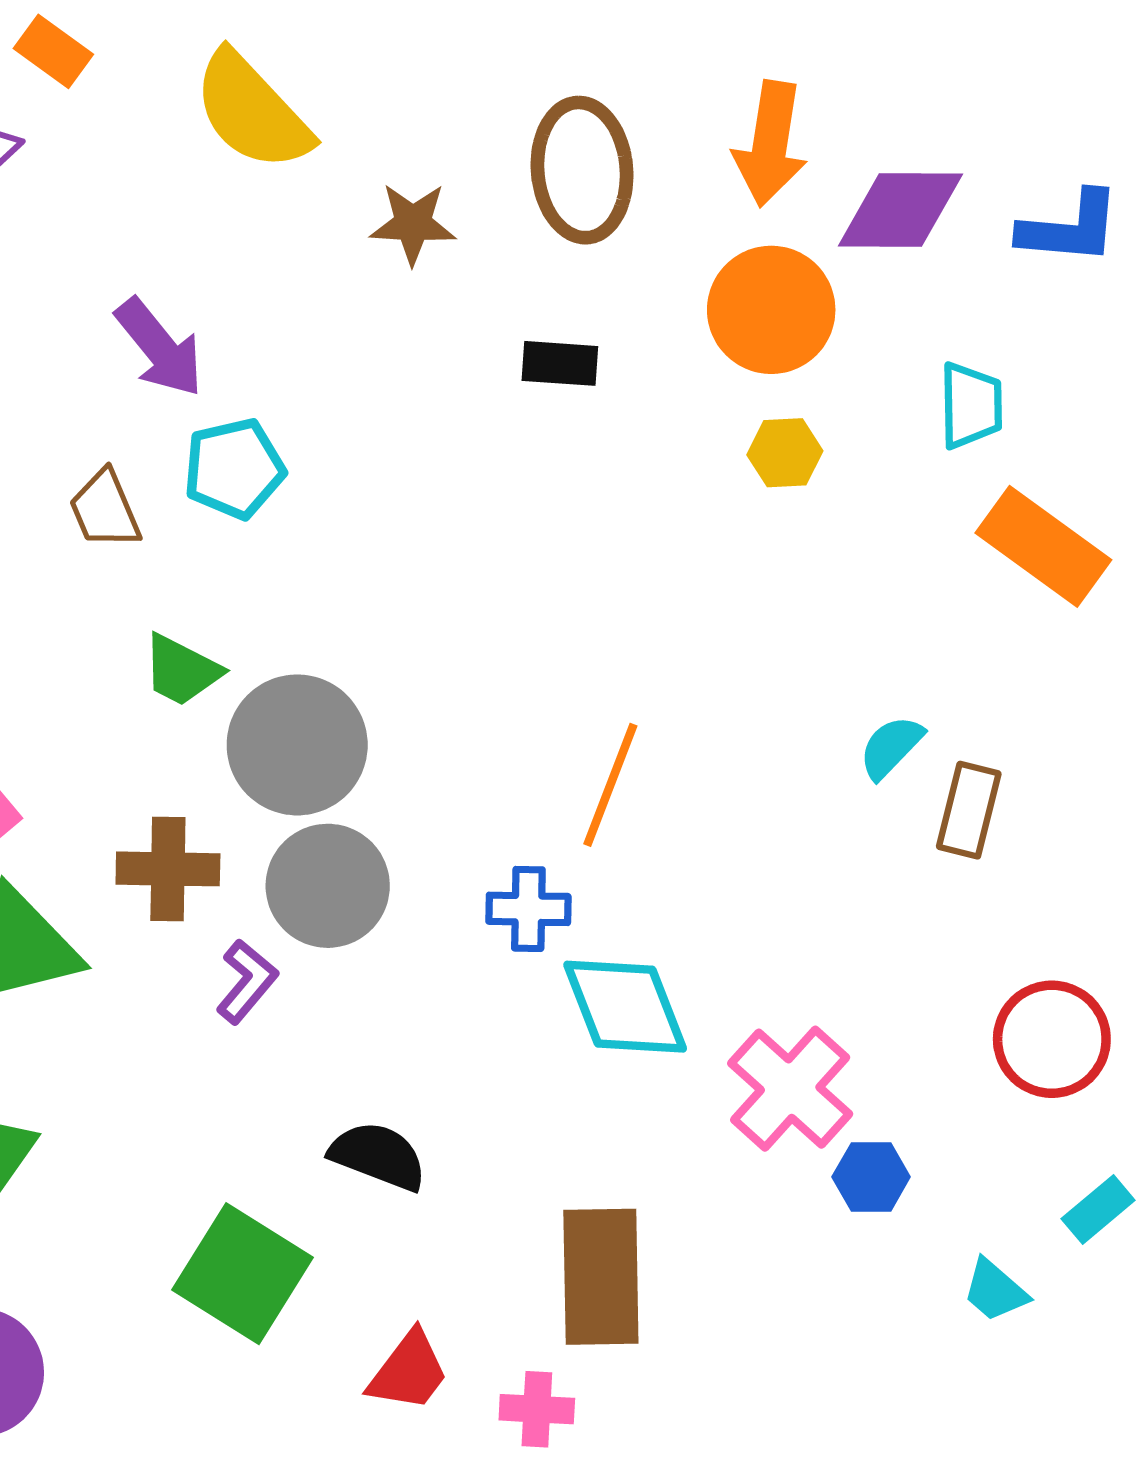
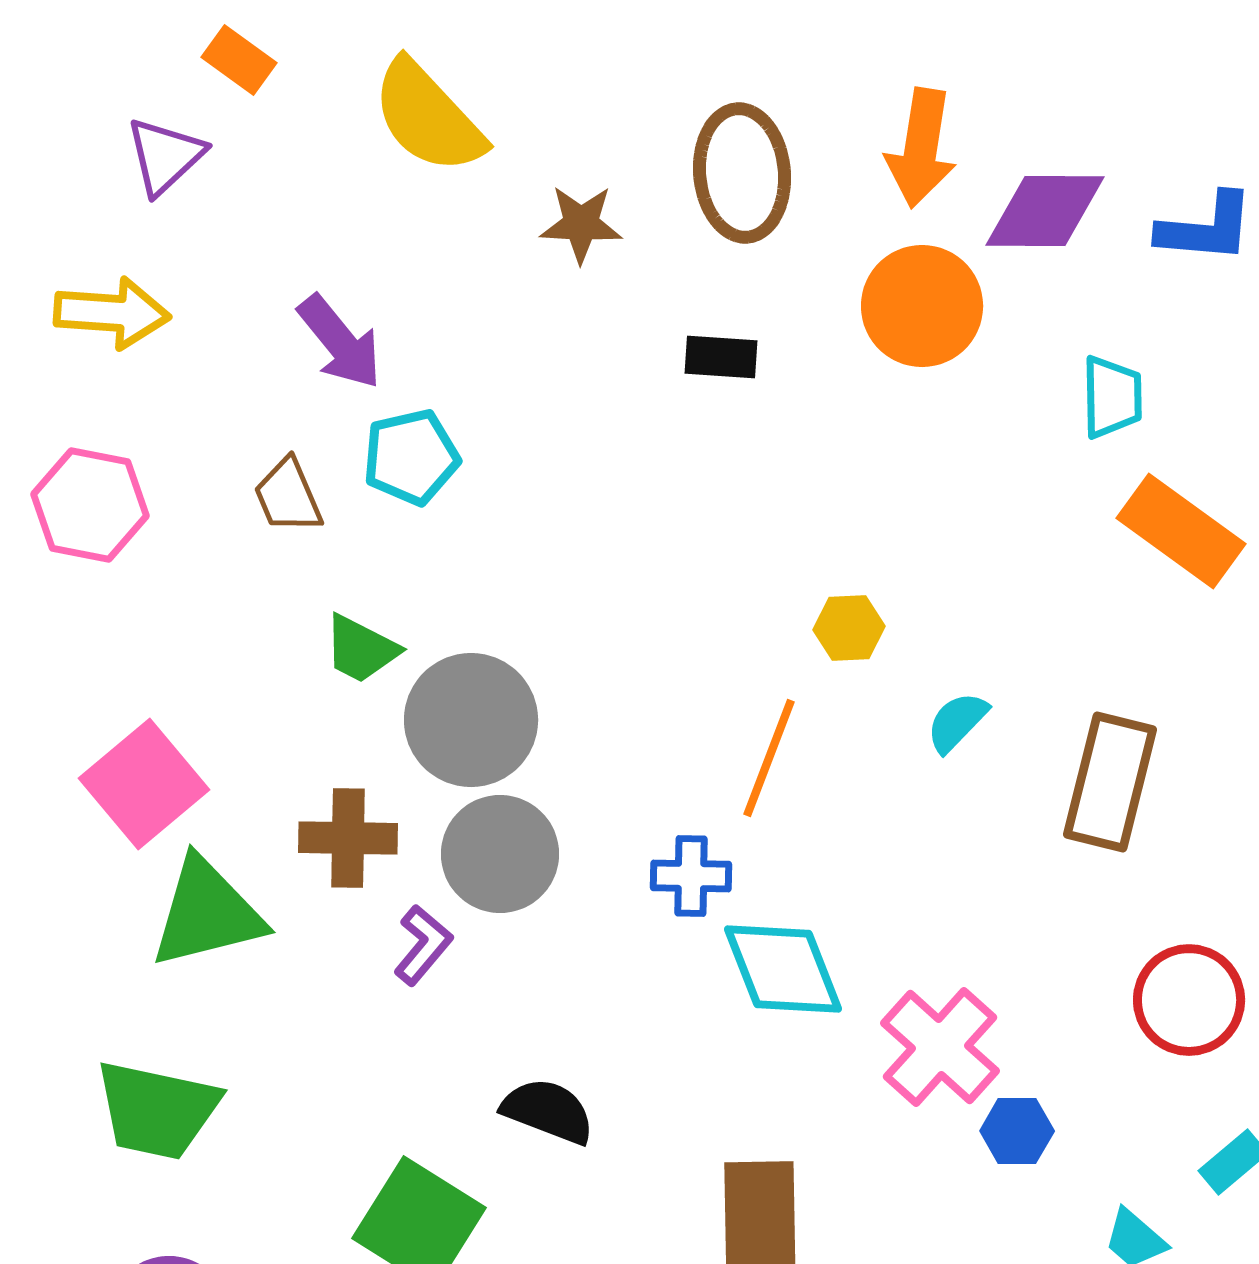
yellow hexagon: (785, 453) -> (849, 628), moved
cyan semicircle: (891, 747) -> (957, 722), moved
brown rectangle: (969, 810) -> (1110, 782), size x1.5

